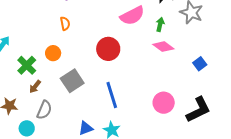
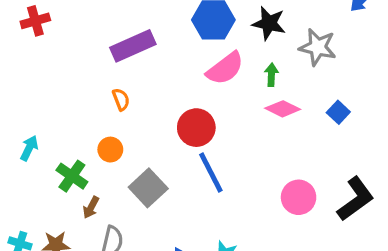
blue square: (200, 64) -> (338, 112), moved
blue line: (112, 95) -> (211, 173), moved

